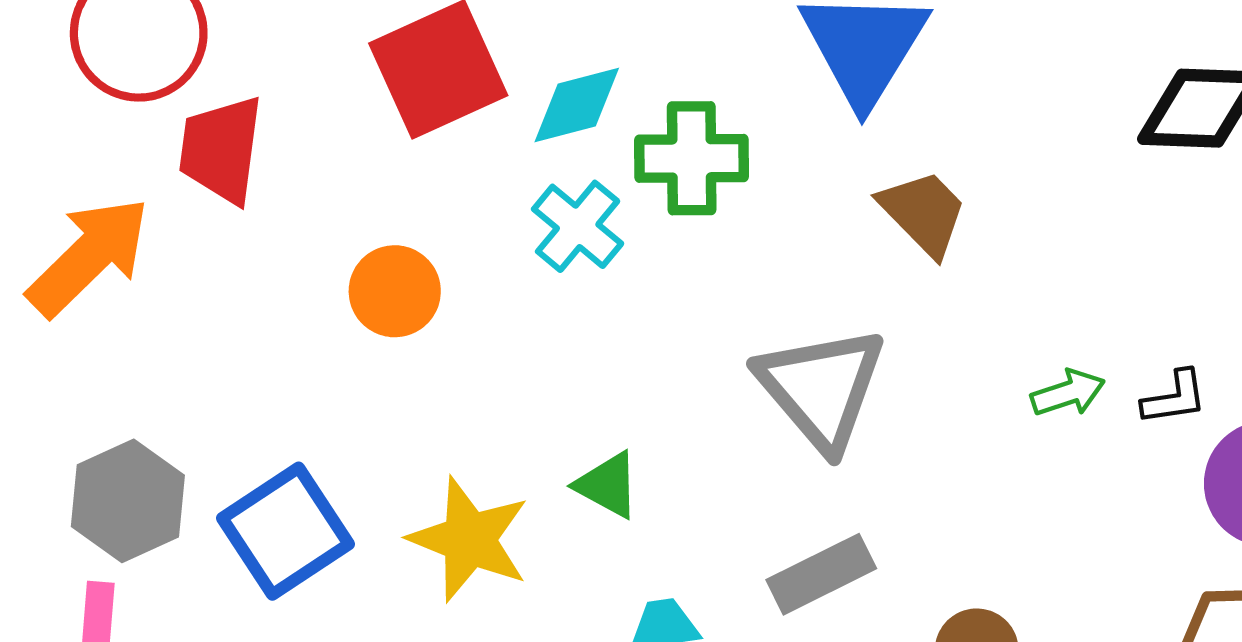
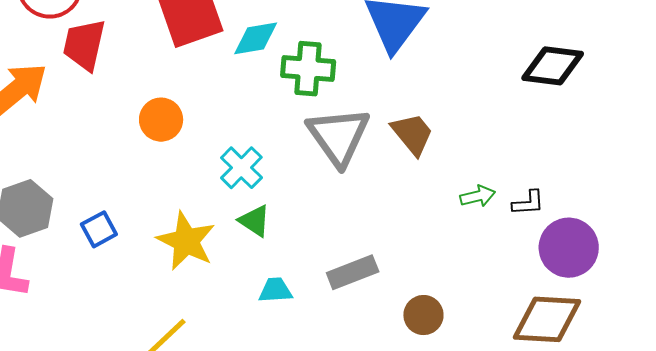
brown trapezoid: (923, 213) -> (412, 134), moved
cyan cross: (578, 226) -> (241, 168), moved
gray triangle: (821, 388) -> (338, 136), moved
blue square: (285, 531) -> (99, 229), size x0.6

